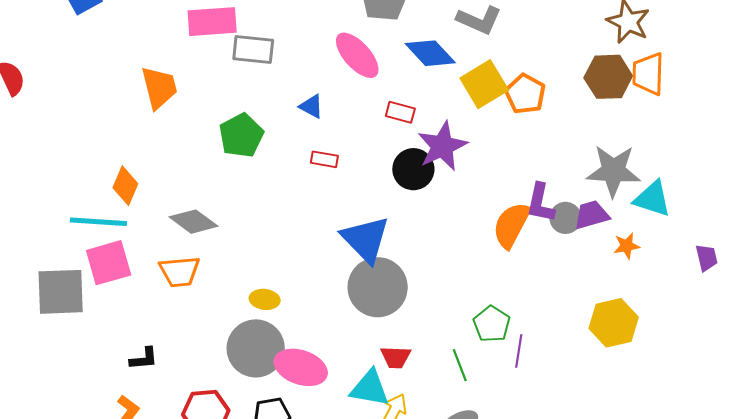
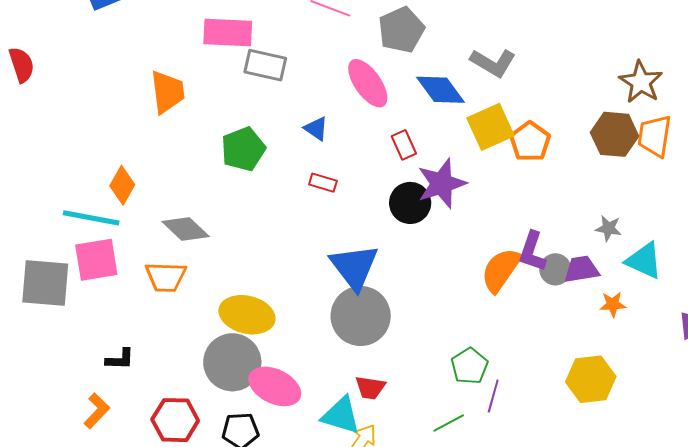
red rectangle: (400, 112) -> (404, 145), turned 44
gray star: (613, 171) -> (609, 228), size x0.5
yellow ellipse: (265, 299) -> (247, 315), size x1.8
green line: (460, 365) -> (449, 423), moved, turned 76

